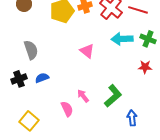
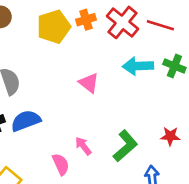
red star: (145, 67) -> (170, 136), moved
blue semicircle: (42, 78) -> (26, 121), size x1.5

